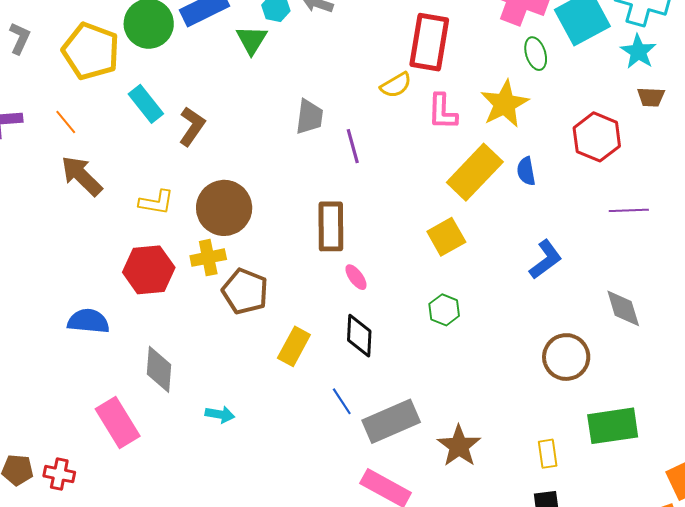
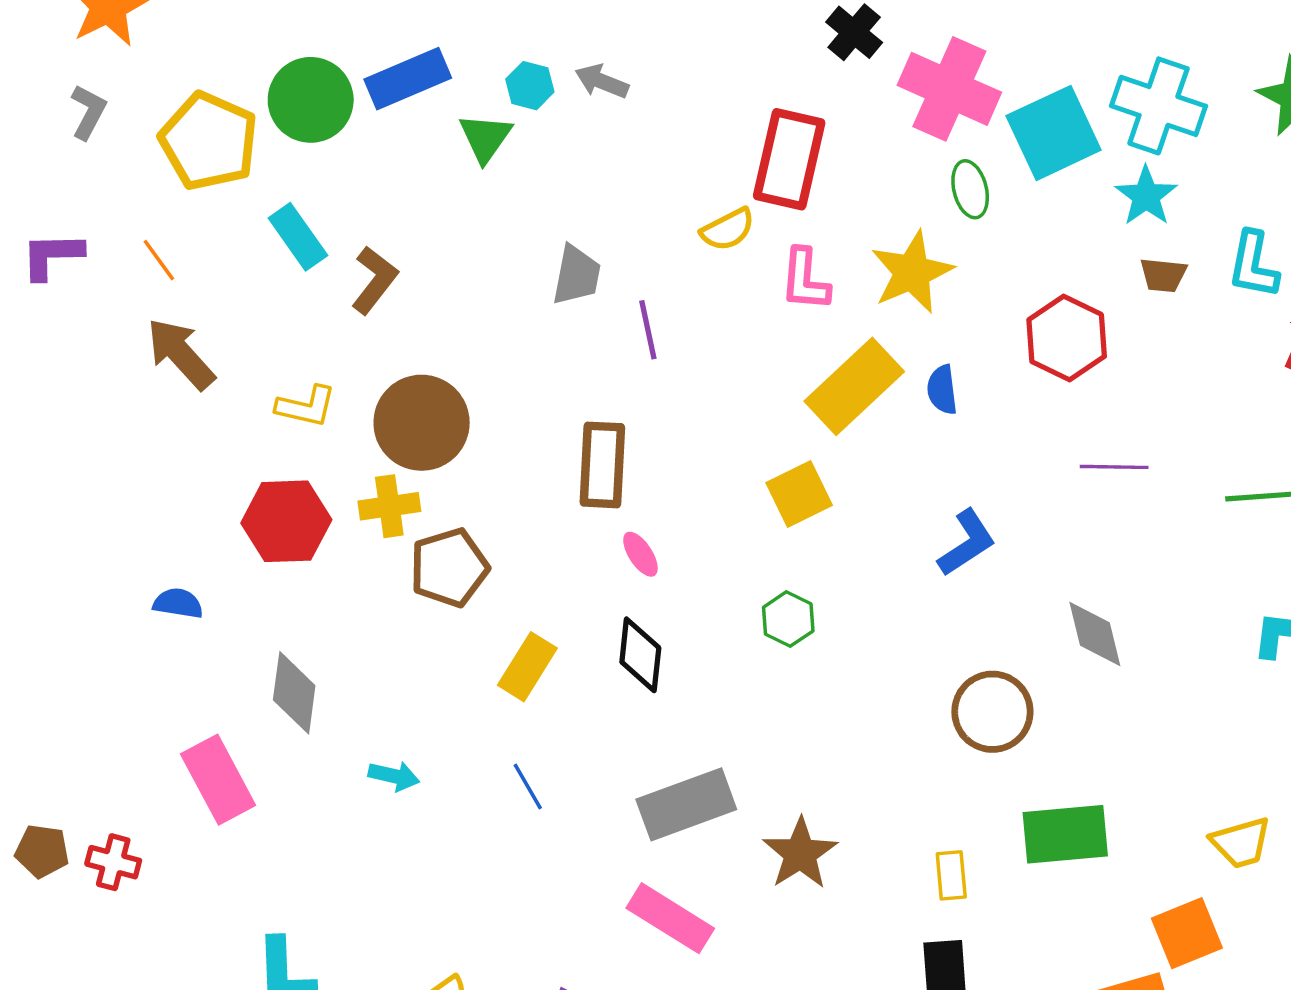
brown pentagon: (245, 291) -> (449, 568), turned 30
blue semicircle: (88, 321) -> (178, 603), size x0.7
blue line: (342, 401) -> (528, 786), moved

